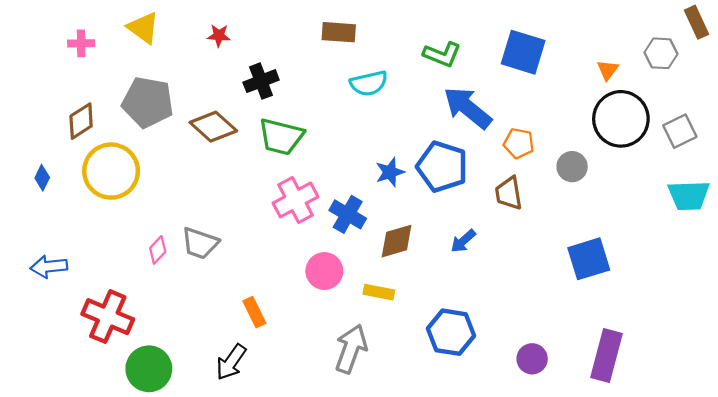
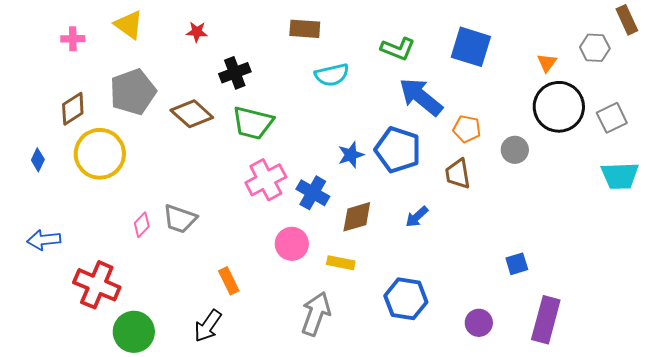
gray pentagon: (148, 102) -> (133, 92), turned -30
blue square: (589, 259) -> (517, 264), moved, size x0.6

